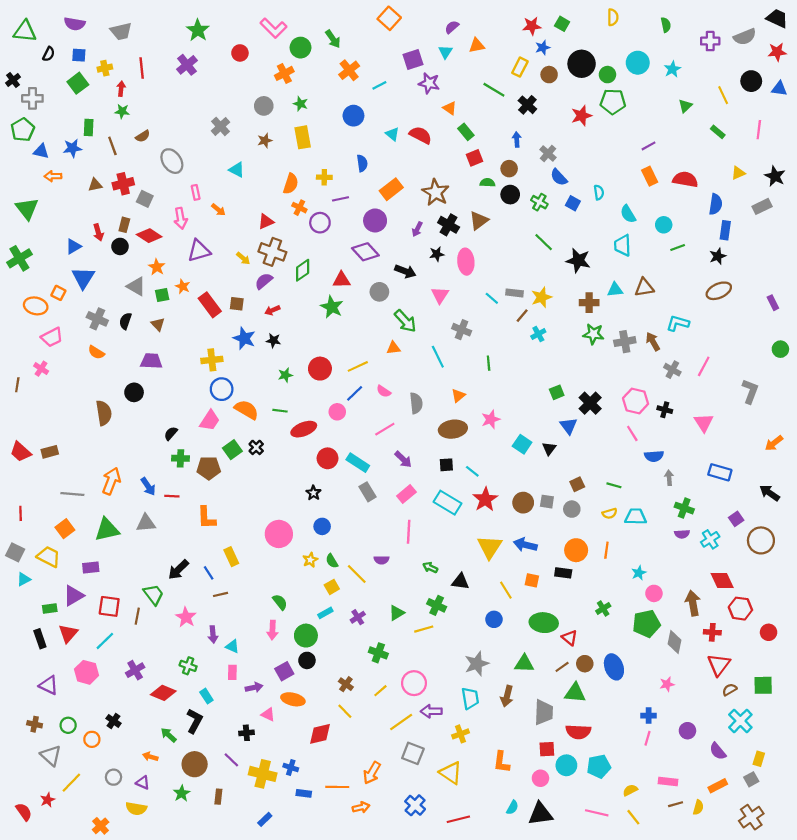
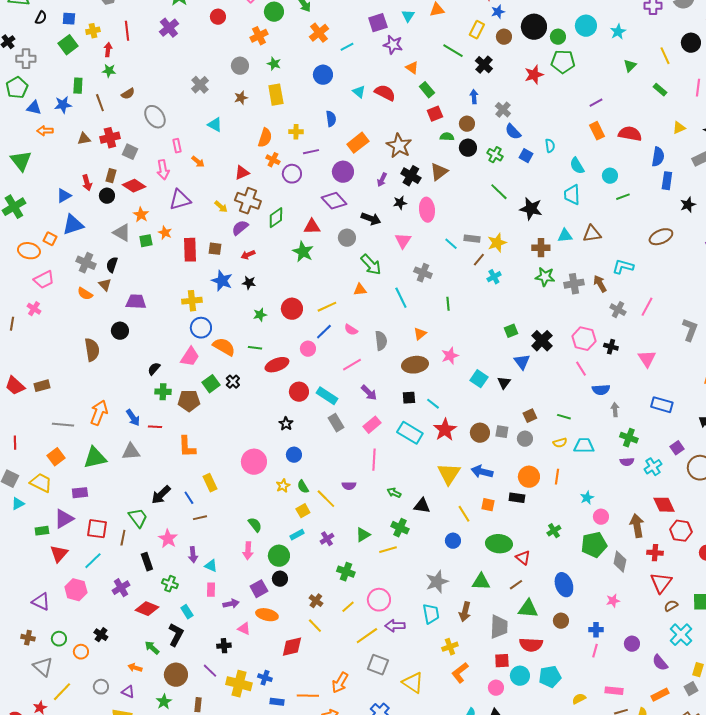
black star: (718, 256) -> (688, 205), moved
blue triangle: (83, 278) -> (73, 225), turned 40
red rectangle: (210, 305) -> (190, 250), turned 35
brown triangle: (158, 324) -> (105, 285), moved
black rectangle: (40, 639) -> (147, 562), moved
brown circle: (585, 664) -> (561, 621), moved
yellow cross: (460, 734) -> (450, 647), moved
orange L-shape: (502, 762) -> (460, 673), turned 45

